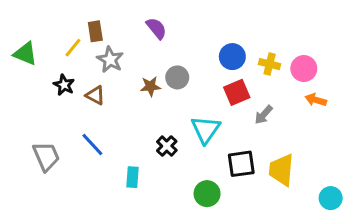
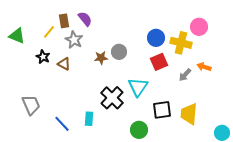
purple semicircle: (156, 28) -> (85, 19), moved
yellow cross: (270, 64) -> (181, 43), size x1.5
pink circle: (304, 69) -> (199, 27), moved
orange arrow: (316, 100) -> (204, 67), moved
gray arrow: (264, 115) -> (185, 75), moved
blue line: (92, 144) -> (62, 124), moved
black cross: (167, 146) -> (112, 98), size x1.6

